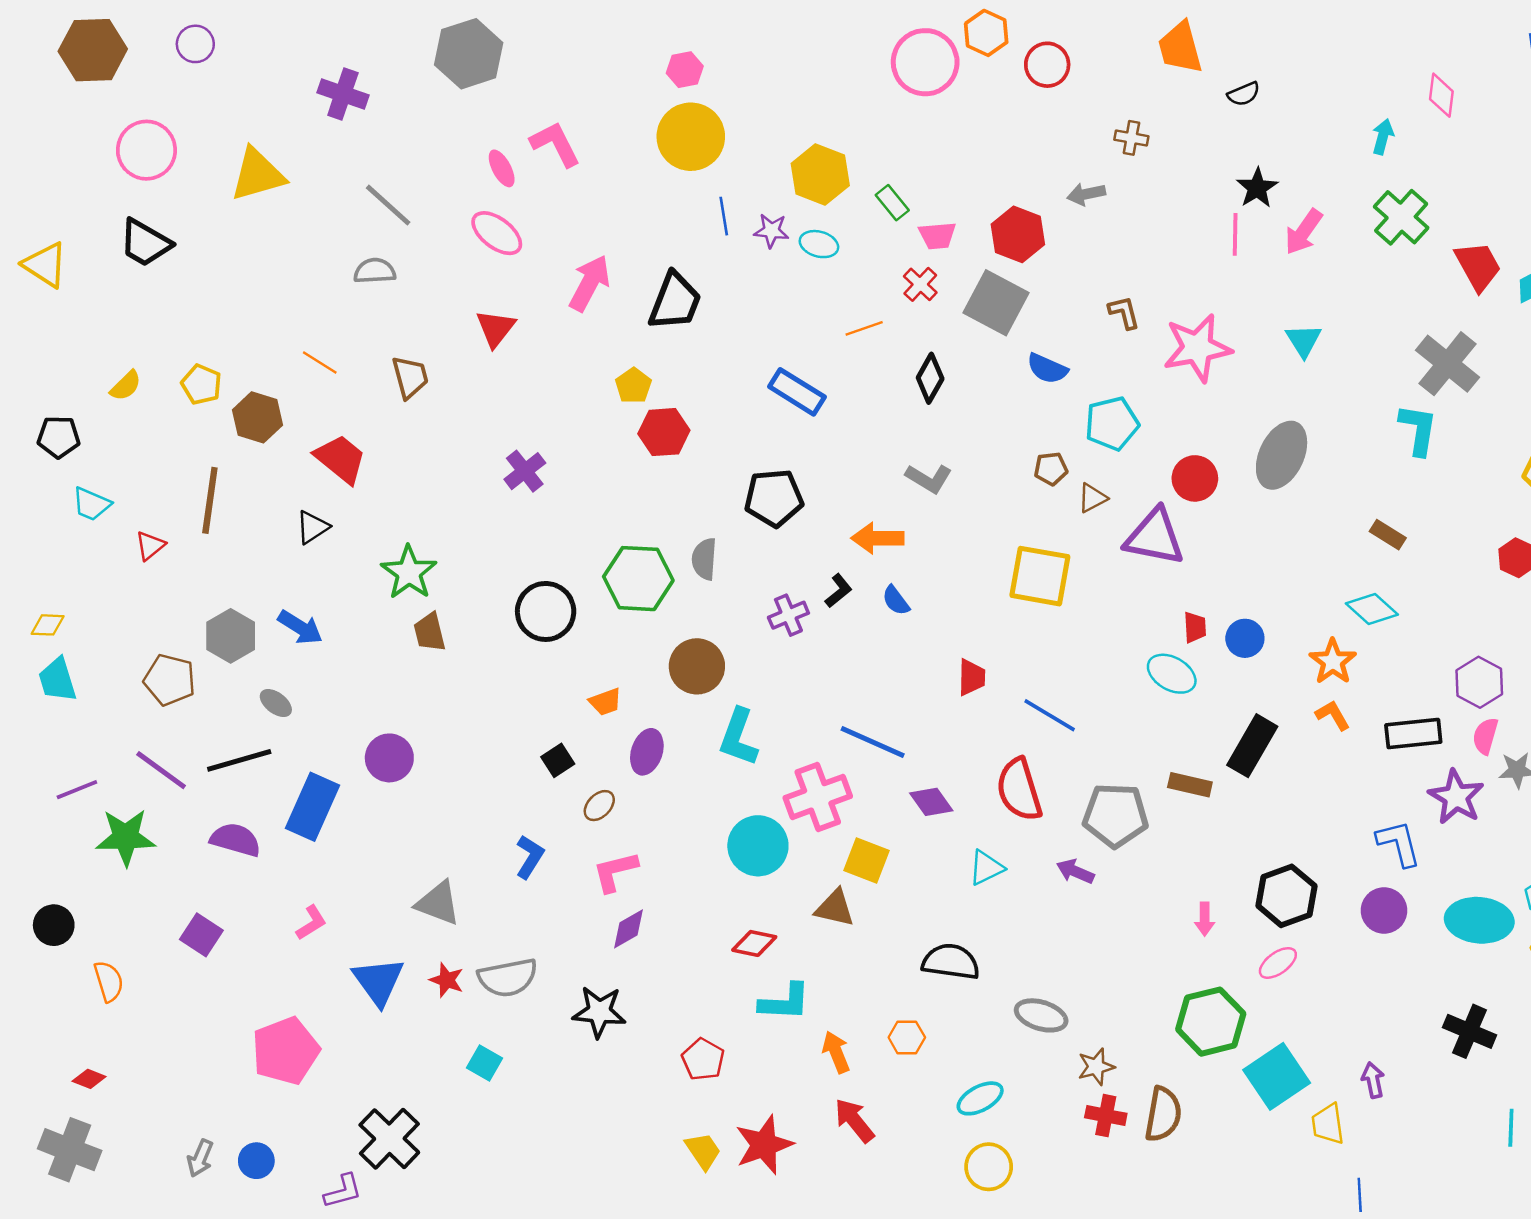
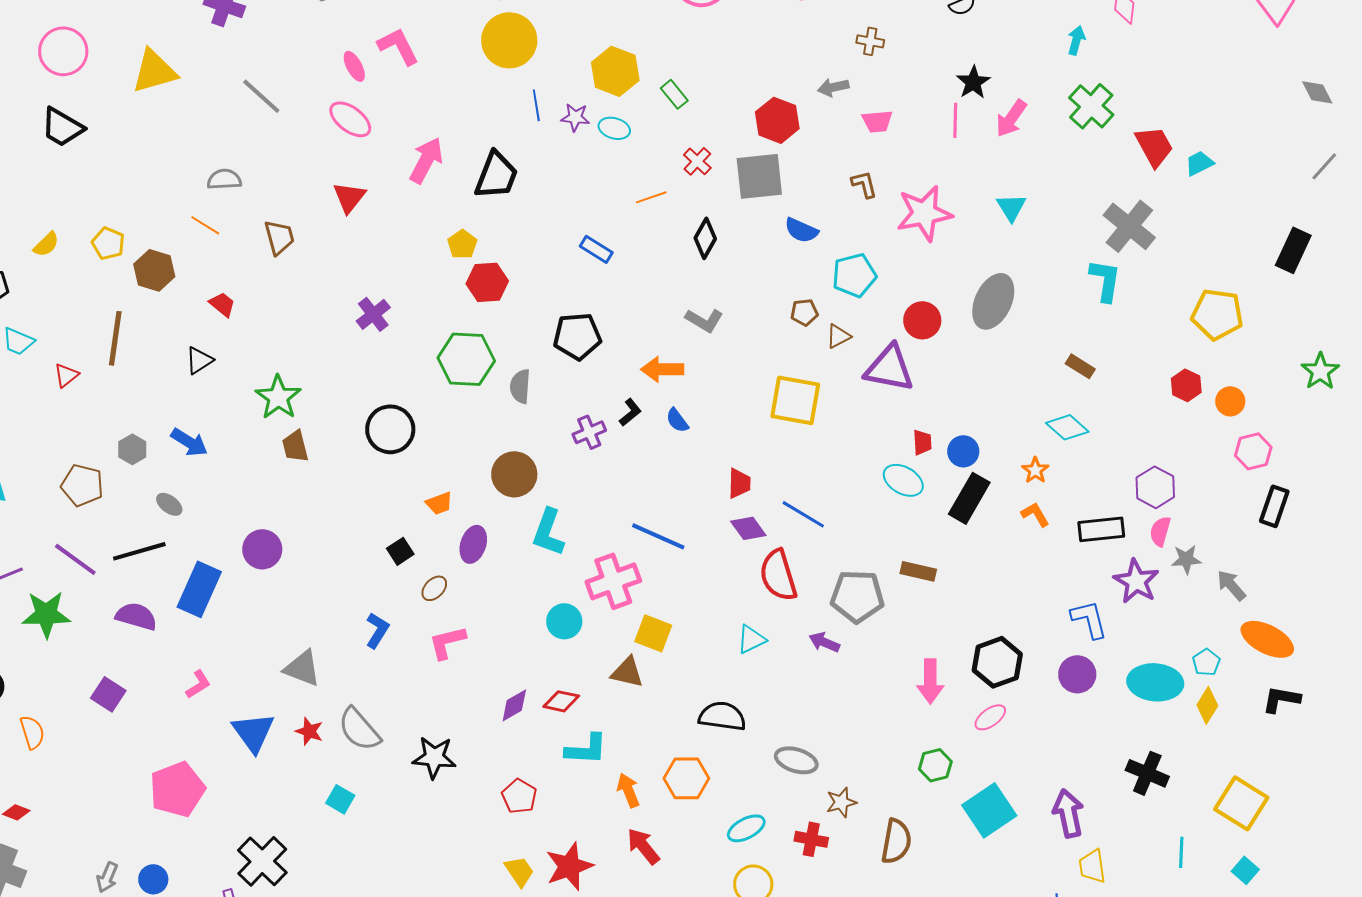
pink trapezoid: (937, 236) -> (877, 121), moved
gray semicircle: (375, 271) -> (224, 179), moved
gray square: (996, 303) -> (759, 176), turned -34
blue rectangle: (797, 392) -> (596, 249), size x0.7
red trapezoid: (341, 459) -> (222, 304), size x0.6
green hexagon: (638, 579) -> (466, 359), moved
gray hexagon: (231, 636) -> (132, 449), size x0.7
orange star: (1333, 662) -> (1035, 470), size x0.7
black rectangle: (1252, 746) -> (969, 498), moved
purple diamond: (931, 802) -> (748, 528), moved
cyan circle: (758, 846) -> (564, 621), size x0.7
pink arrow: (1205, 919) -> (930, 681), size x1.6
purple diamond: (629, 929) -> (514, 705), moved
gray semicircle: (508, 978) -> (359, 729), turned 60
green hexagon: (1211, 1022) -> (935, 765), size x0.6
orange hexagon: (907, 1037) -> (686, 778), size x1.5
purple arrow: (1373, 1080) -> (1068, 813), size x1.6
red cross: (1106, 1116) -> (811, 839), moved
yellow trapezoid: (1328, 1124) -> (1092, 866), moved

